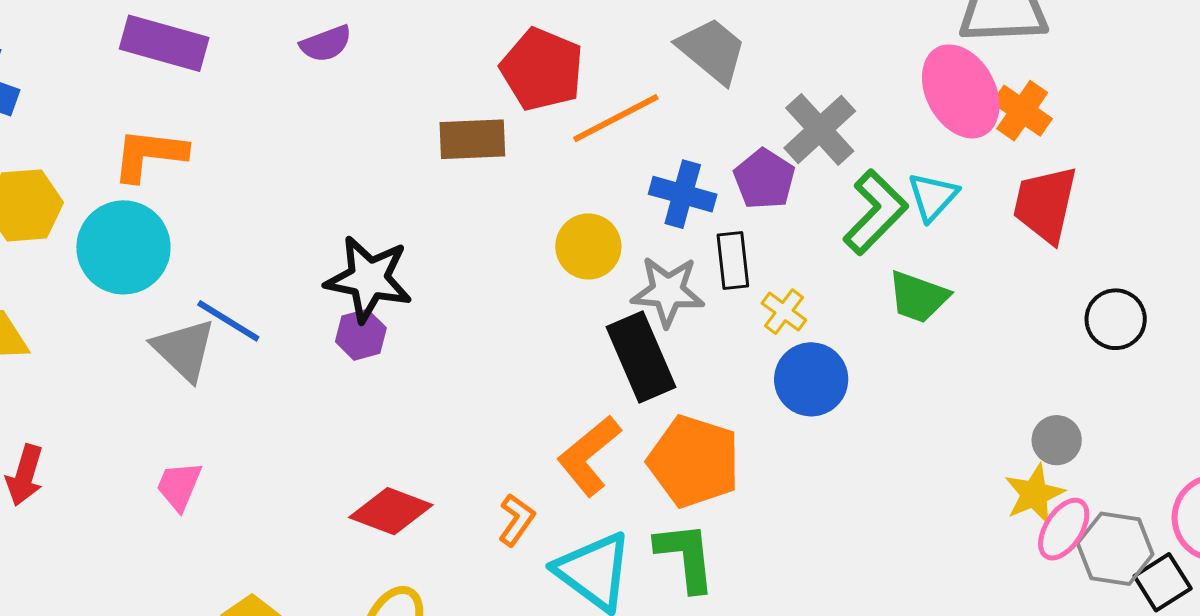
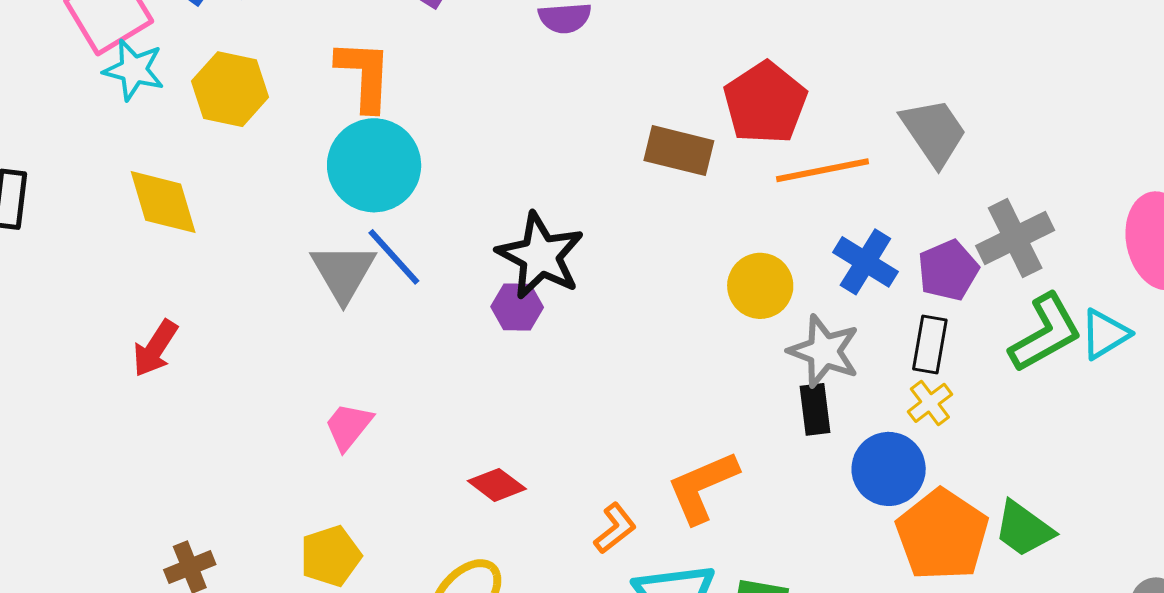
orange L-shape: (149, 155) -> (364, 75), turned 70
cyan circle: (123, 247) -> (374, 165), moved
black rectangle: (733, 261) -> (930, 344), moved
green trapezoid: (918, 297) -> (1024, 529), moved
black rectangle: (641, 357) -> (815, 409), moved, size x0.6
blue circle: (811, 379) -> (889, 469), moved
orange pentagon: (694, 461) -> (942, 535), moved
pink trapezoid: (179, 486) -> (348, 426), moved
red diamond: (391, 511) -> (497, 485), size x0.7

